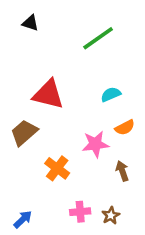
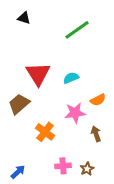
red triangle: (48, 94) -> (38, 74), turned 44
cyan semicircle: (111, 94) -> (71, 78), moved

